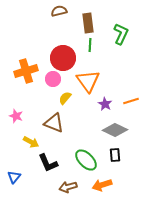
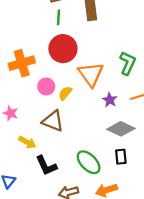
green L-shape: (121, 34) -> (128, 63), moved
green line: (90, 45) -> (59, 17), moved
pink circle: (53, 79) -> (46, 86), moved

